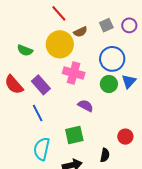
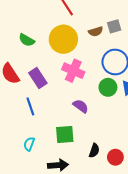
brown semicircle: (80, 32) -> (96, 31), moved
red circle: (125, 137) -> (115, 157), moved
cyan semicircle: (42, 149) -> (29, 144), size x0.6
black semicircle: (105, 155) -> (94, 151), moved

